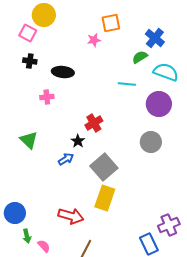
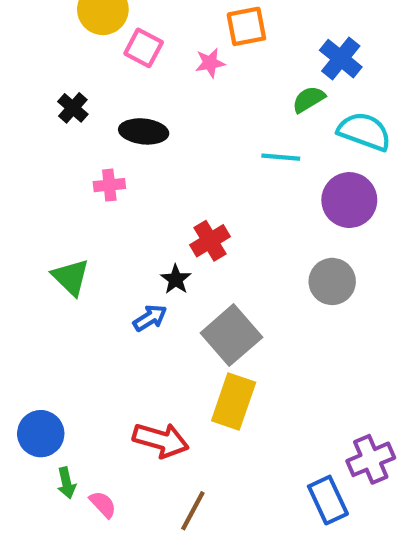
pink square: (28, 33) -> (144, 48), moved
black cross: (30, 61) -> (73, 108), turned 32

